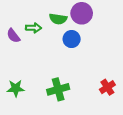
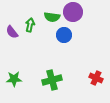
green arrow: (34, 28) -> (30, 25), turned -80
red cross: (107, 87) -> (96, 78), turned -32

